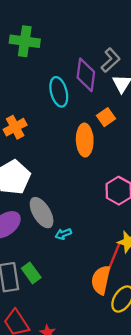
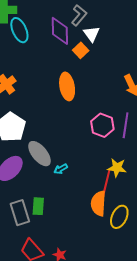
cyan ellipse: (59, 92) -> (19, 30), moved
orange square: (106, 117) -> (81, 50), moved
green rectangle: (31, 273) -> (38, 206), turned 48

